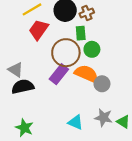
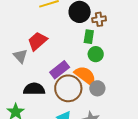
red trapezoid: (39, 30) -> (37, 41), moved
brown circle: (66, 53) -> (68, 88), moved
black semicircle: (23, 87) -> (34, 89), moved

